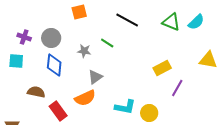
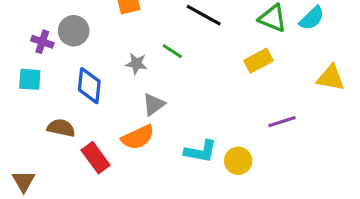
gray circle: (51, 38) -> (74, 31), moved
yellow rectangle: (162, 68) -> (259, 61), moved
purple line: (177, 88) -> (282, 122), turned 42

